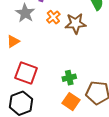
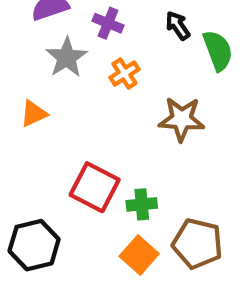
brown star: (76, 23) -> (182, 119), moved
red square: (26, 73) -> (95, 187), moved

